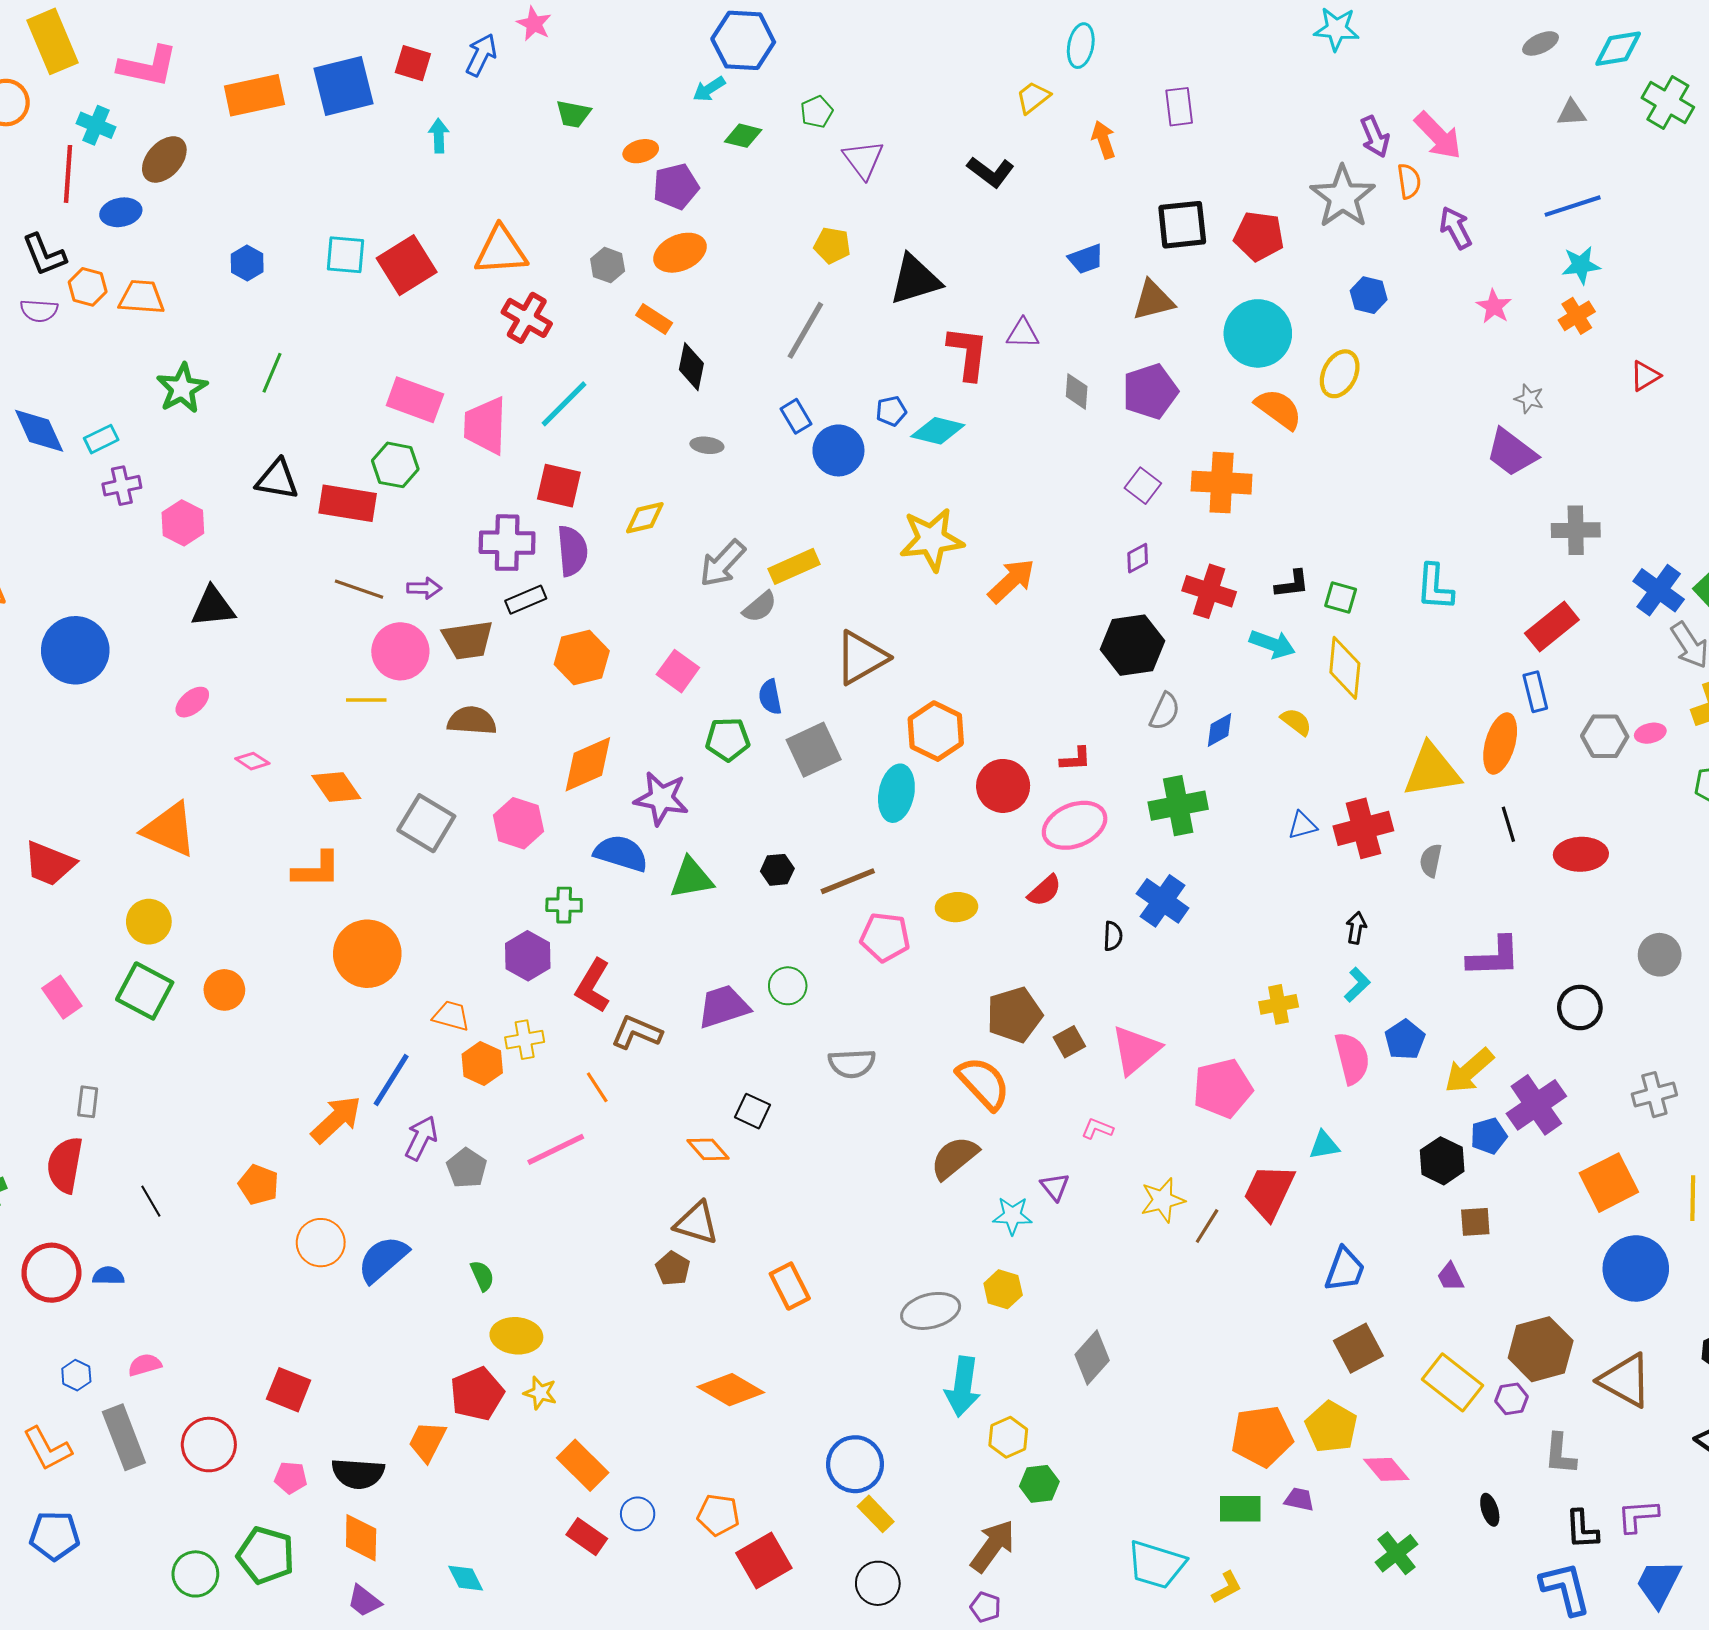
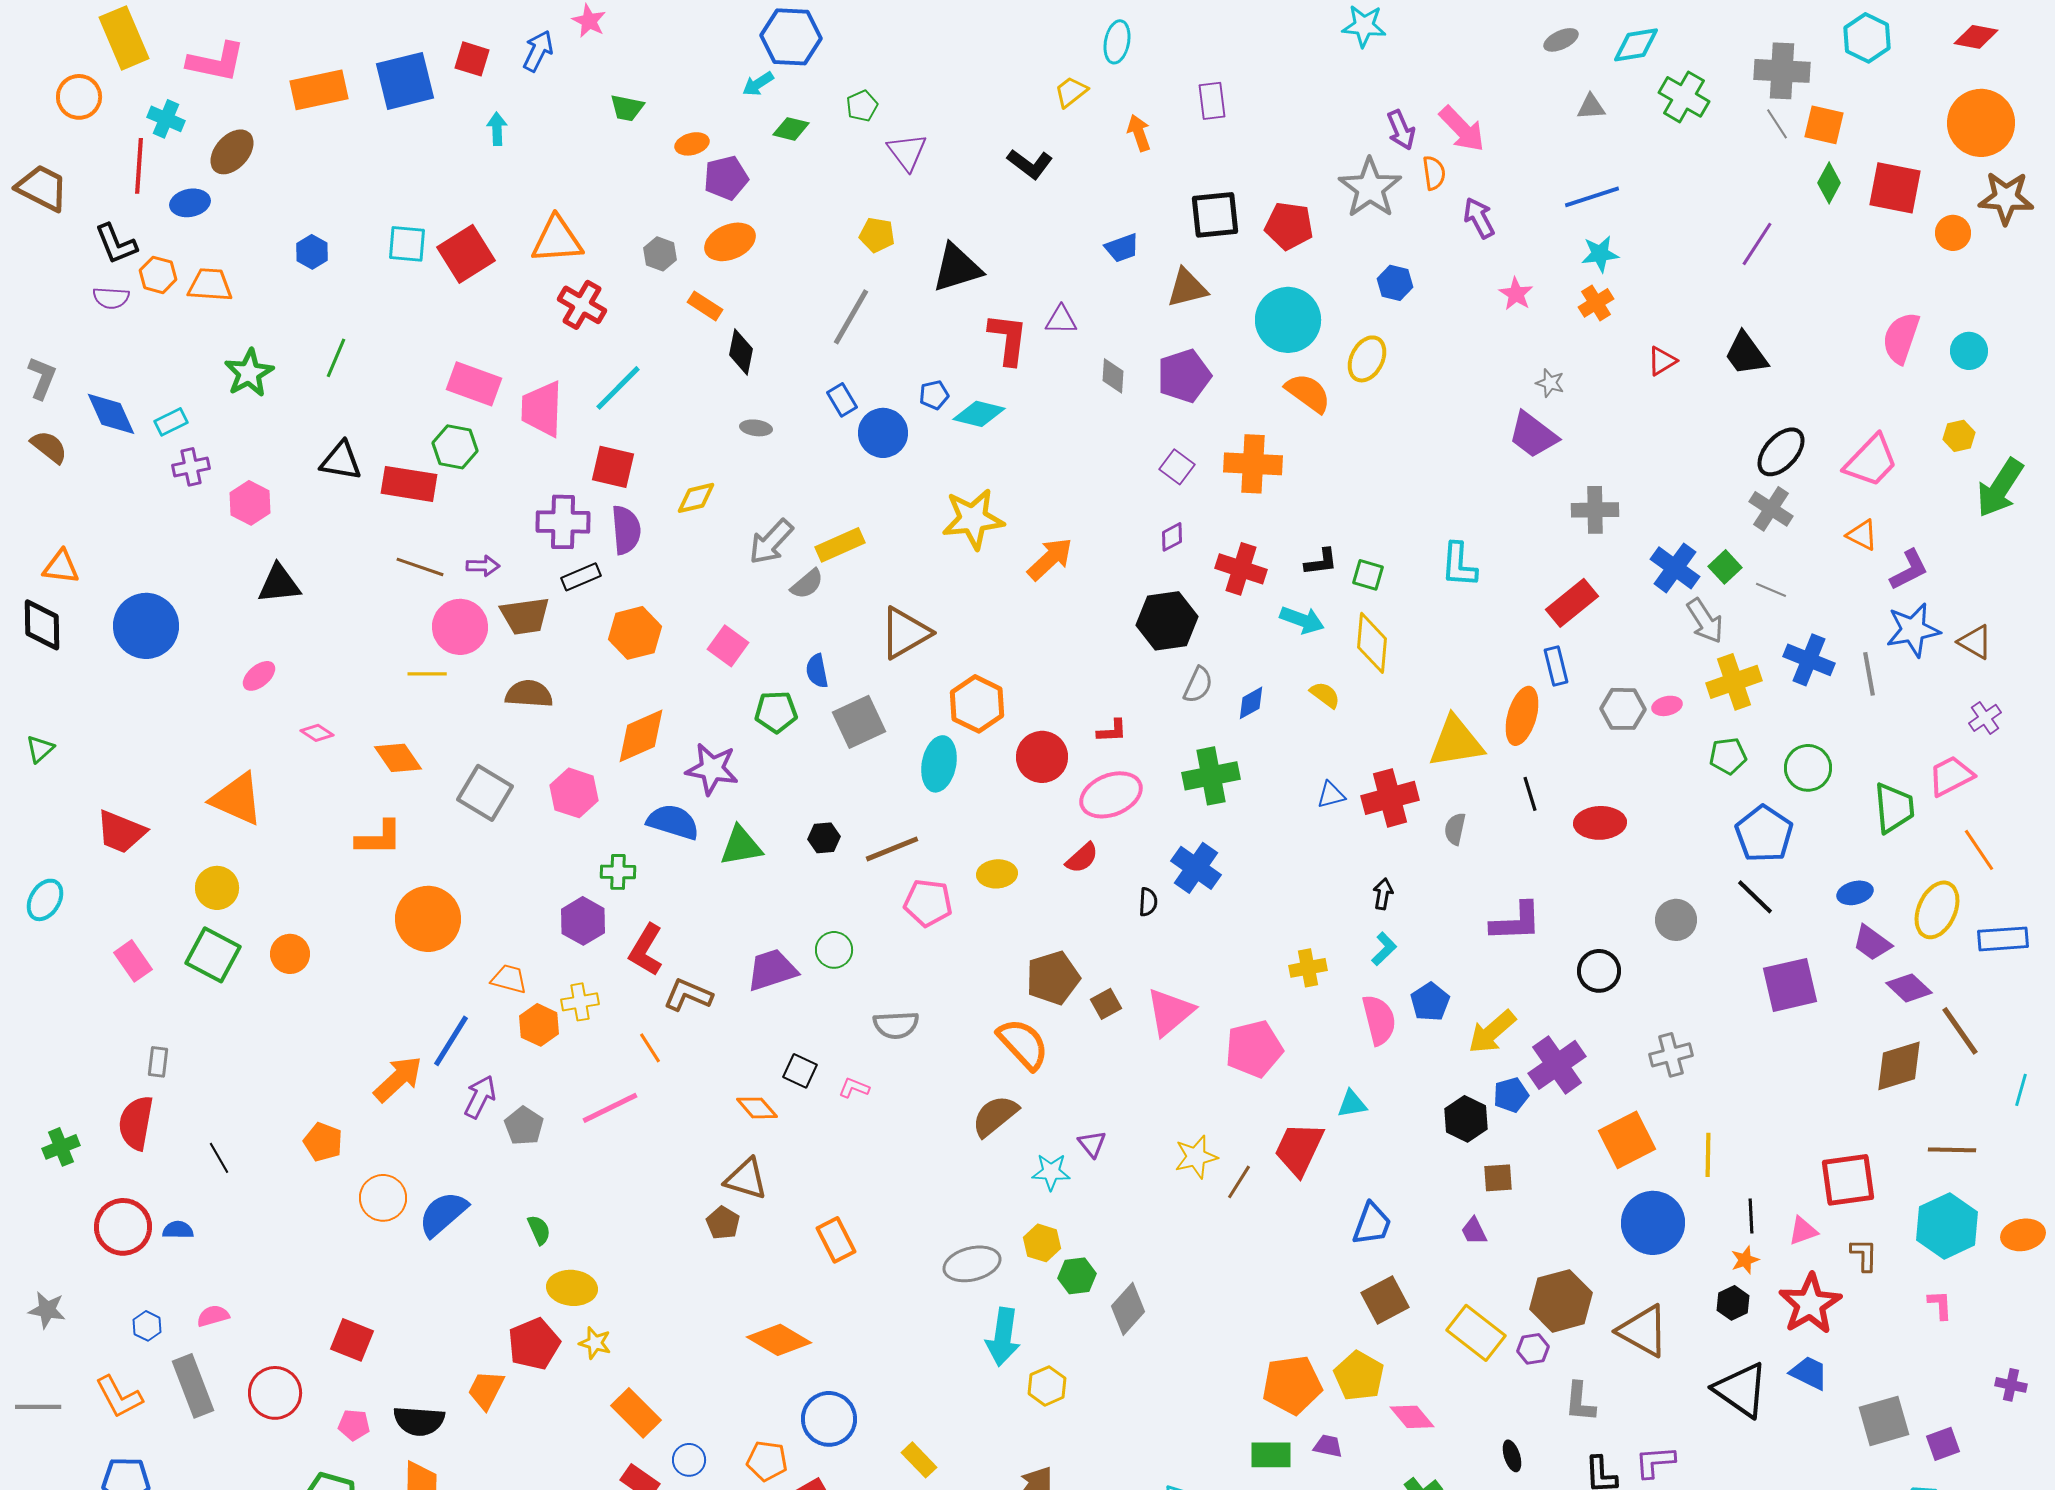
pink L-shape: (1097, 1129) -> (854, 1088), moved
blue circle: (855, 1464) -> (829, 1419), moved
green hexagon: (1039, 1484) -> (1077, 1276), moved

